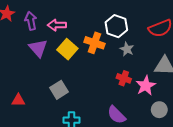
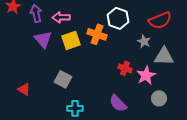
yellow square: (67, 49) -> (71, 40), turned 30
gray star: (127, 49) -> (144, 41), moved
gray square: (59, 90) -> (63, 79), turned -30
red triangle: (18, 100) -> (24, 89), turned 32

